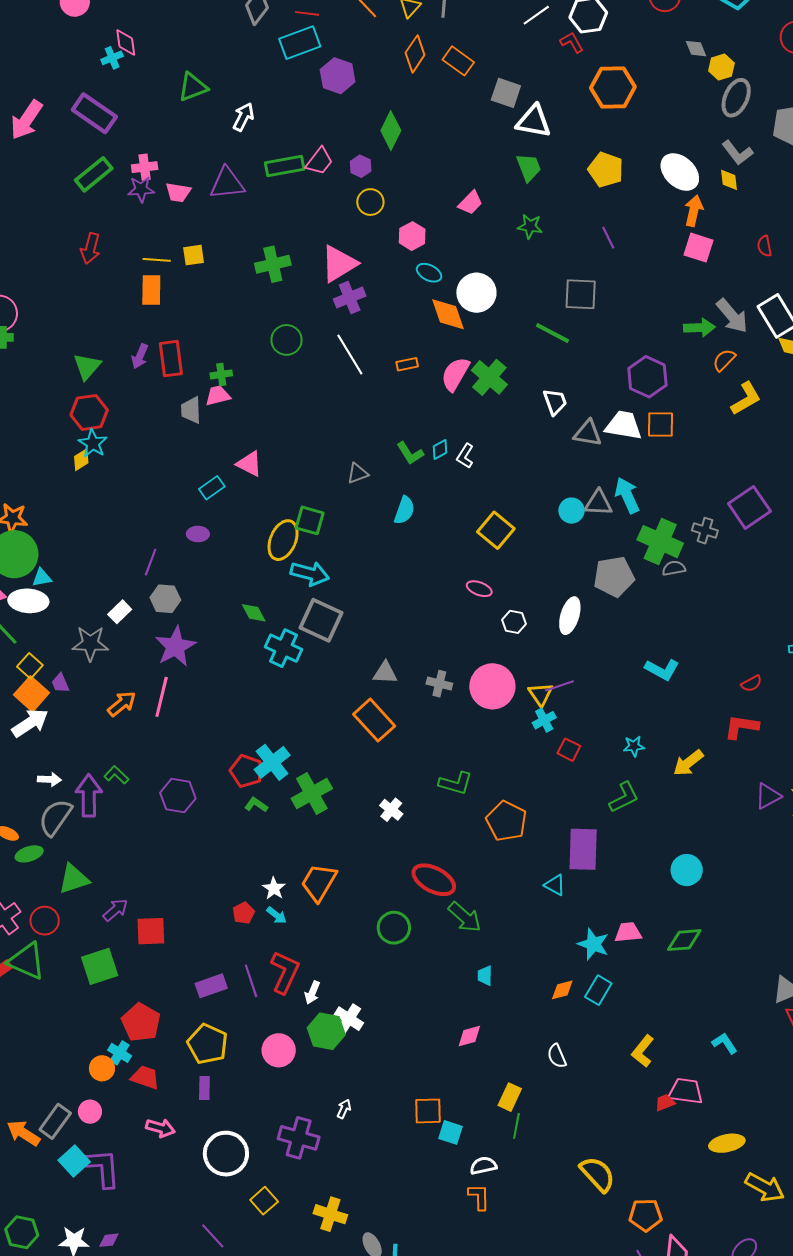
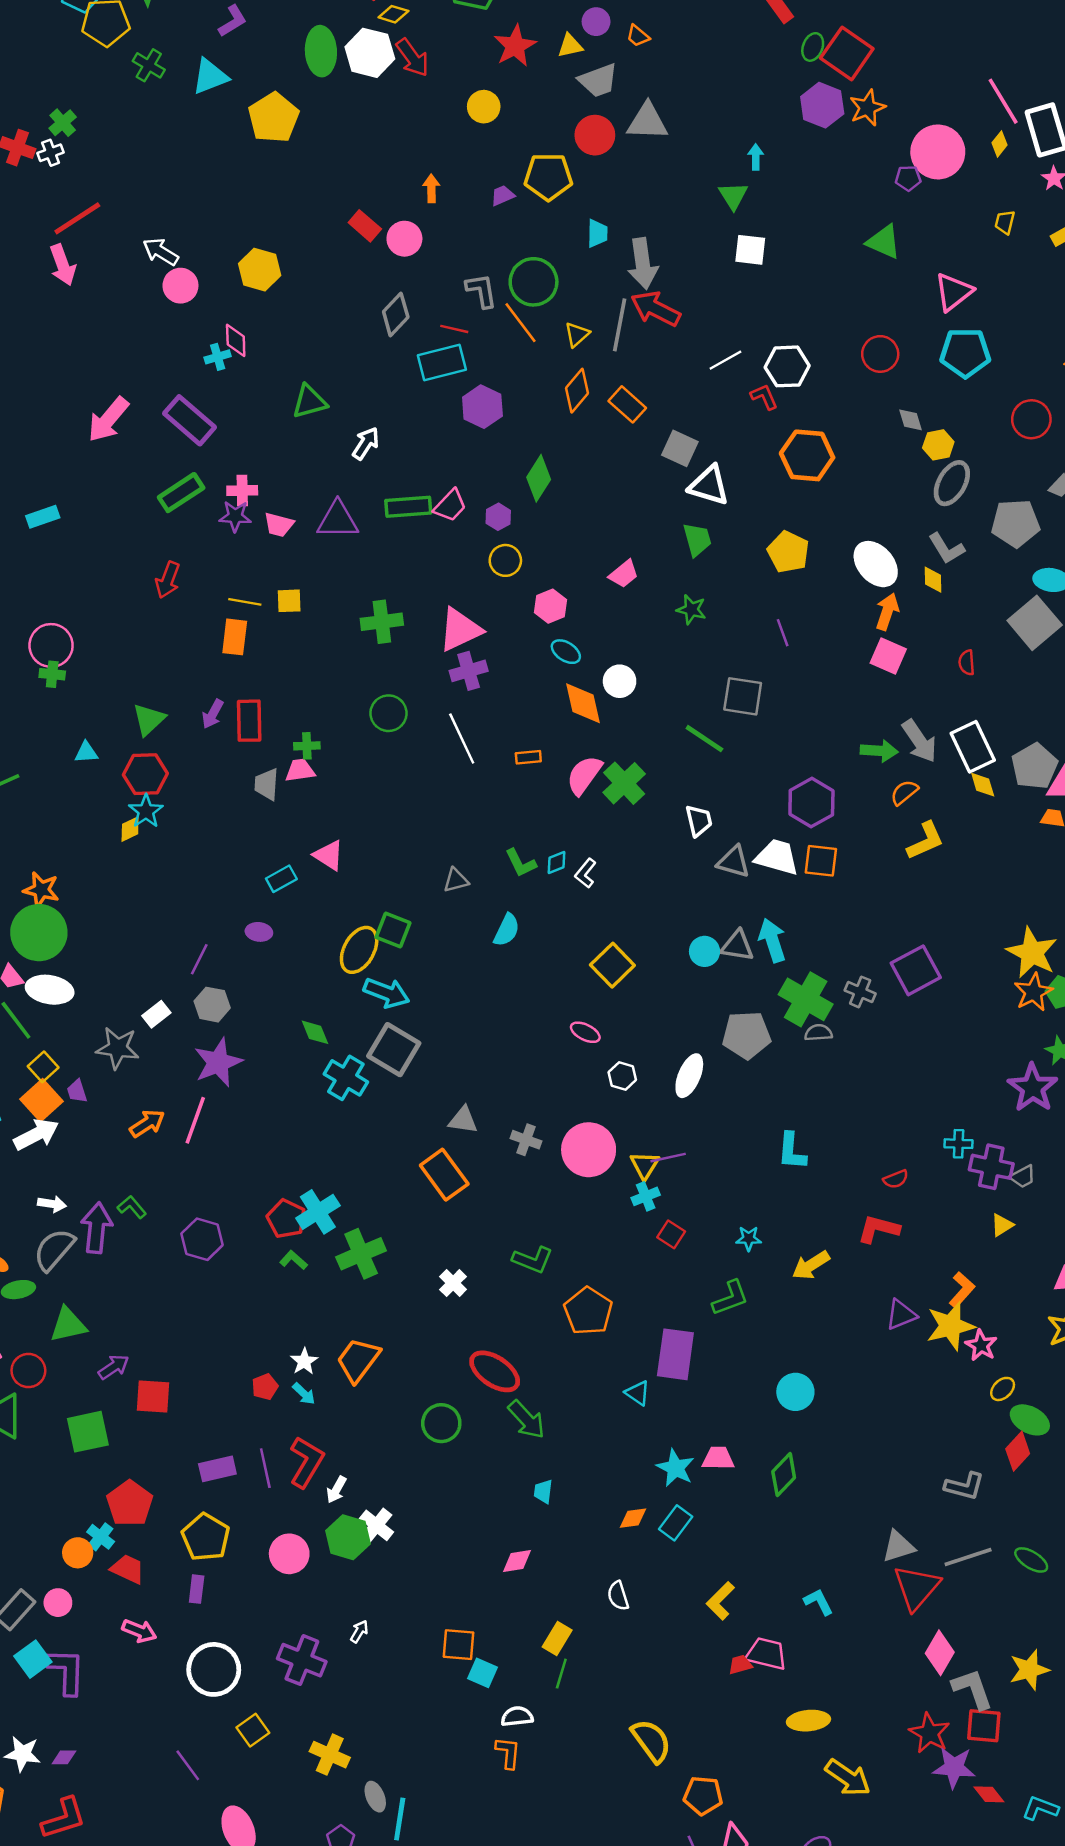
white circle: (476, 293) -> (620, 681), size x0.7
cyan triangle: (42, 578) -> (86, 752), moved
cyan L-shape: (662, 670) -> (792, 1151), turned 60
green diamond: (684, 940) -> (784, 1475), turned -48

